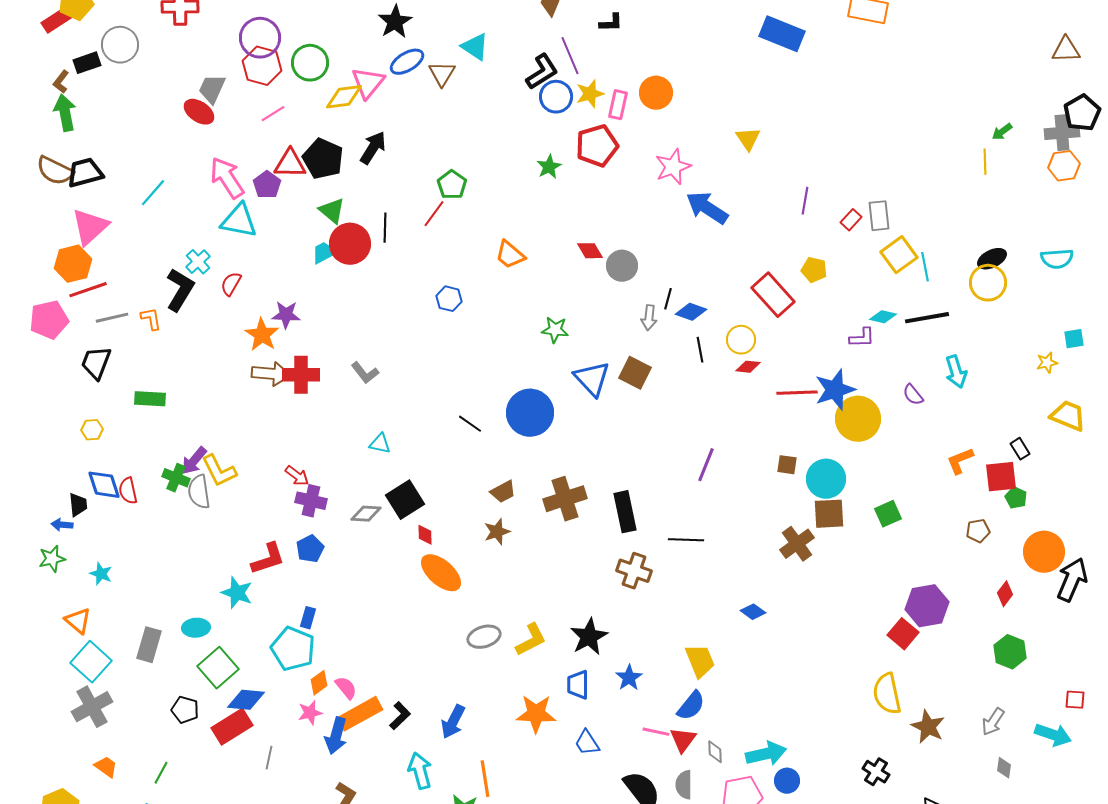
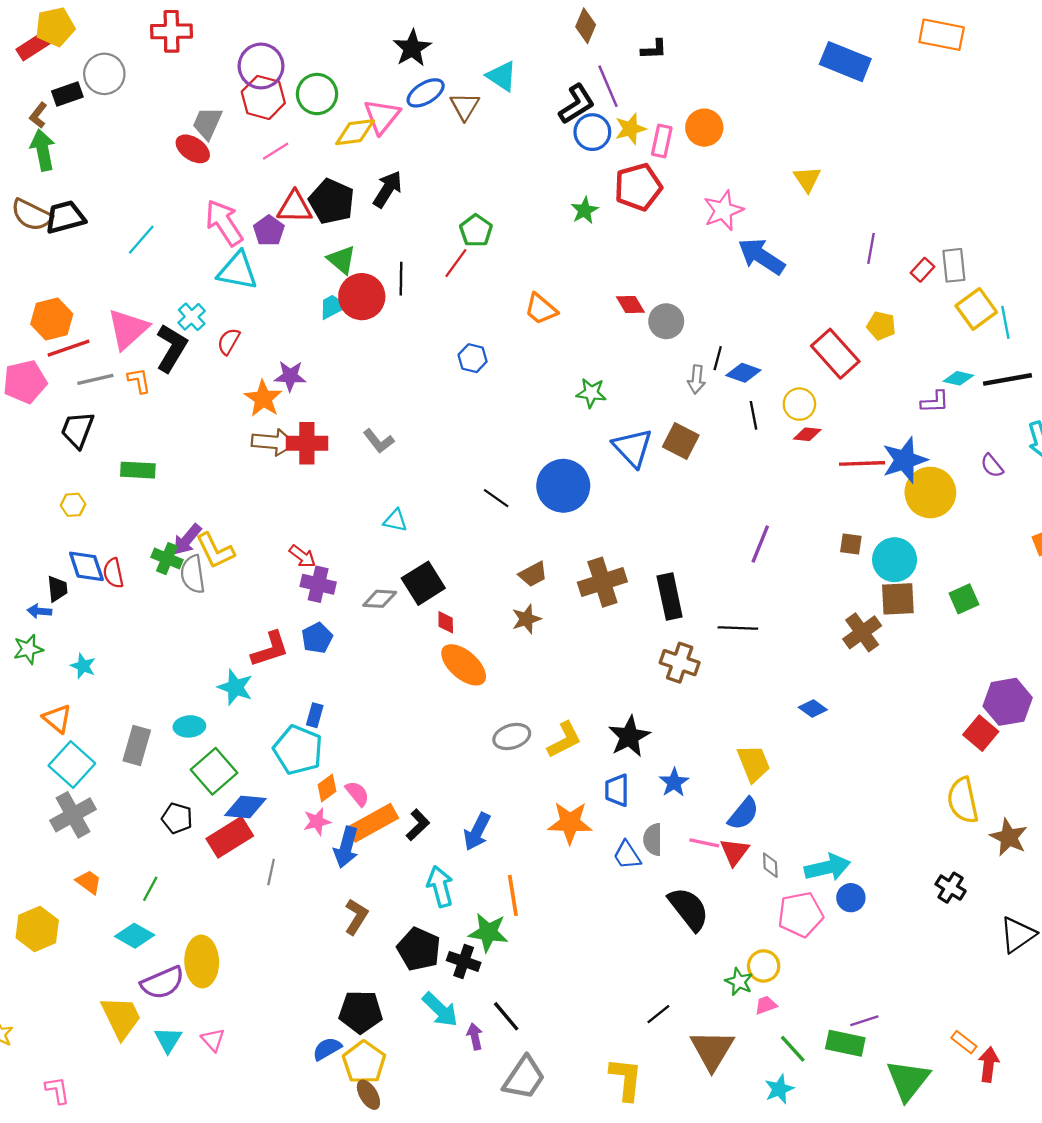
pink triangle: (90, 227) -> (128, 329), moved
gray semicircle: (684, 785) -> (653, 839), moved

